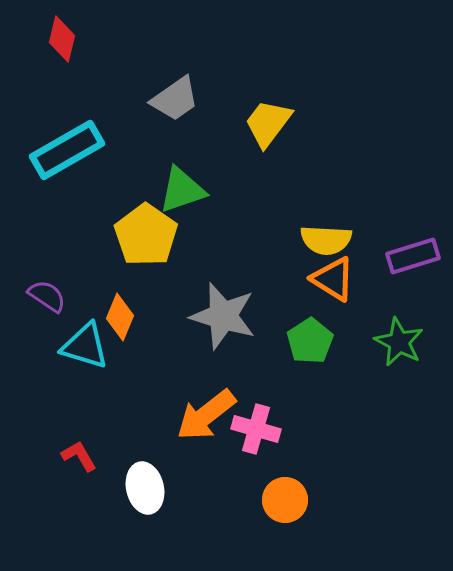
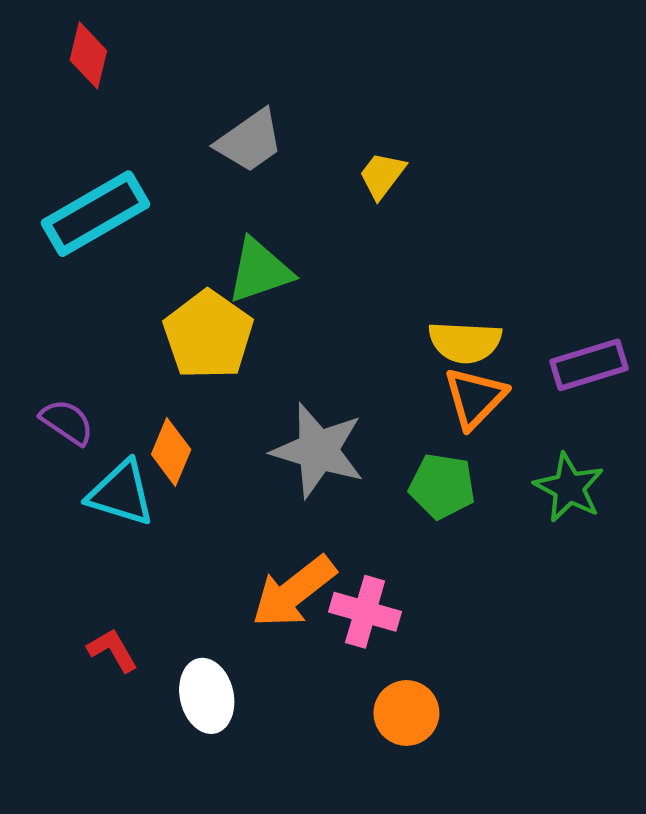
yellow trapezoid: (268, 123) -> (382, 175), size x0.7
orange triangle: (333, 279) -> (475, 398), turned 42
green pentagon: (310, 341) -> (442, 486), turned -30

